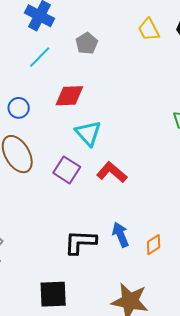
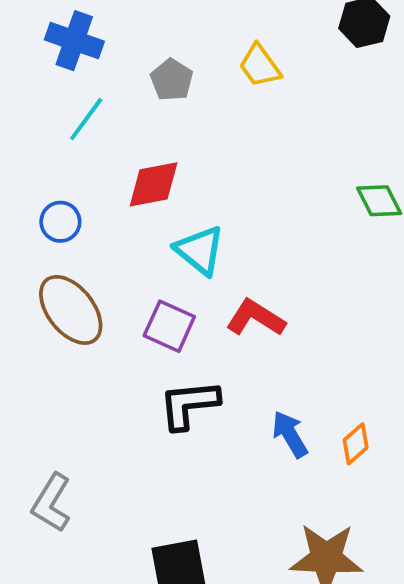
yellow trapezoid: (149, 30) -> (260, 66), moved
black L-shape: (80, 242) -> (189, 405), moved

